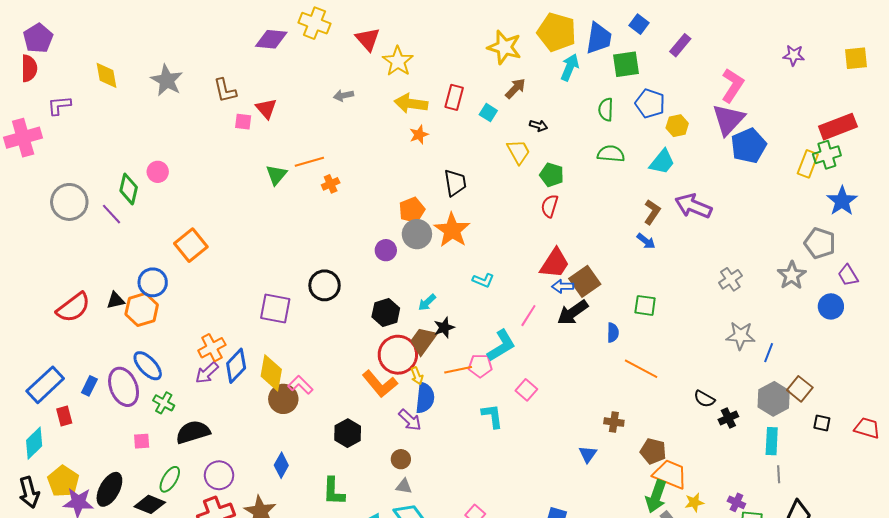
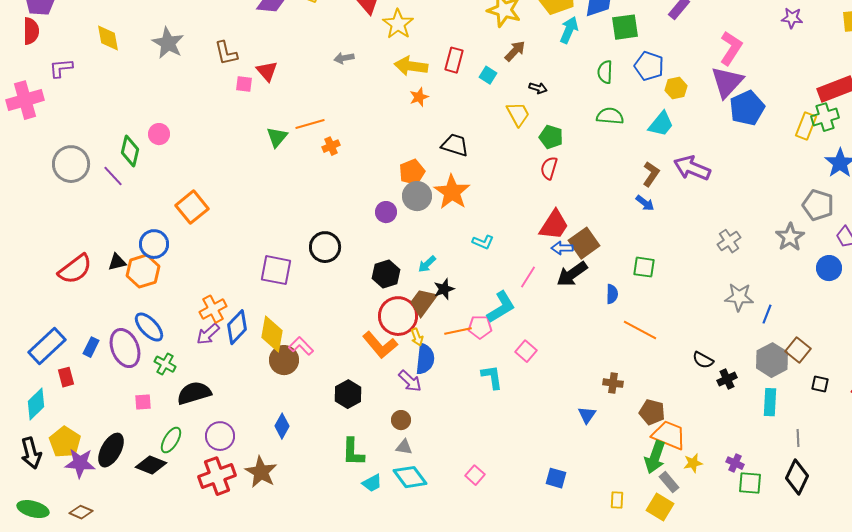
black trapezoid: (455, 183) -> (455, 145), turned -64
gray line: (779, 474) -> (798, 438), moved
green L-shape: (334, 491) -> (353, 452), moved

